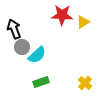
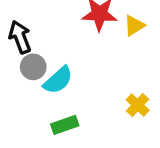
yellow cross: (85, 83) -> (138, 105), moved

